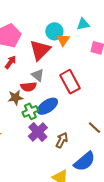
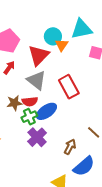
cyan triangle: (83, 24) -> (82, 29), size x1.6
gray triangle: (38, 75) -> (36, 80), size x1.5
red semicircle: (29, 87) -> (30, 101), moved
brown arrow: (62, 140) -> (70, 147), moved

